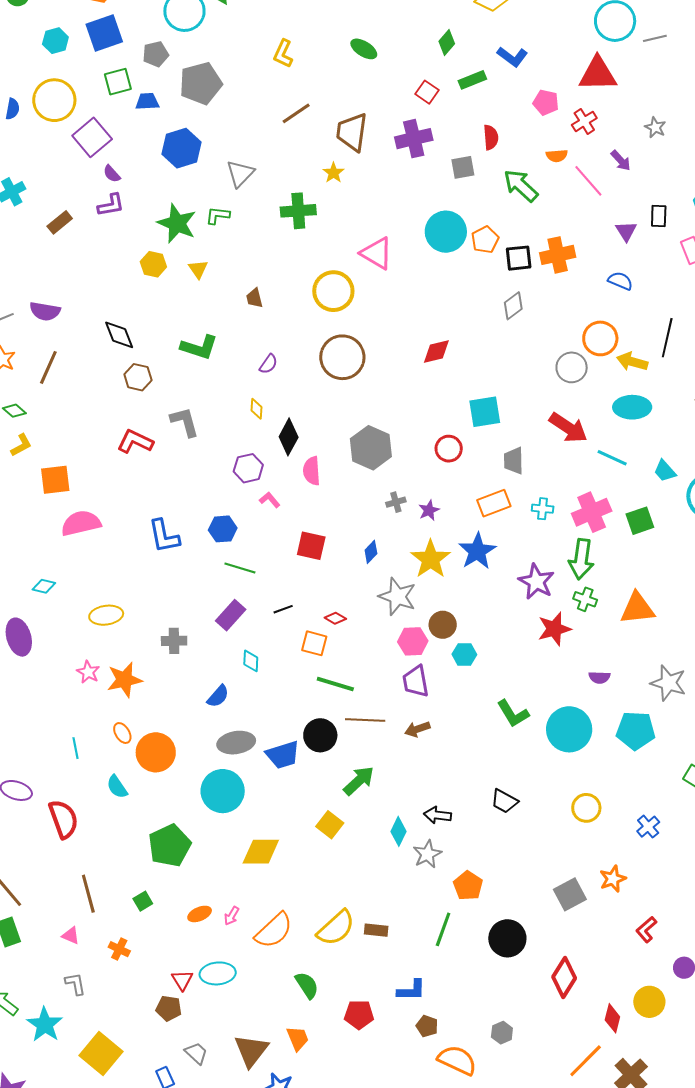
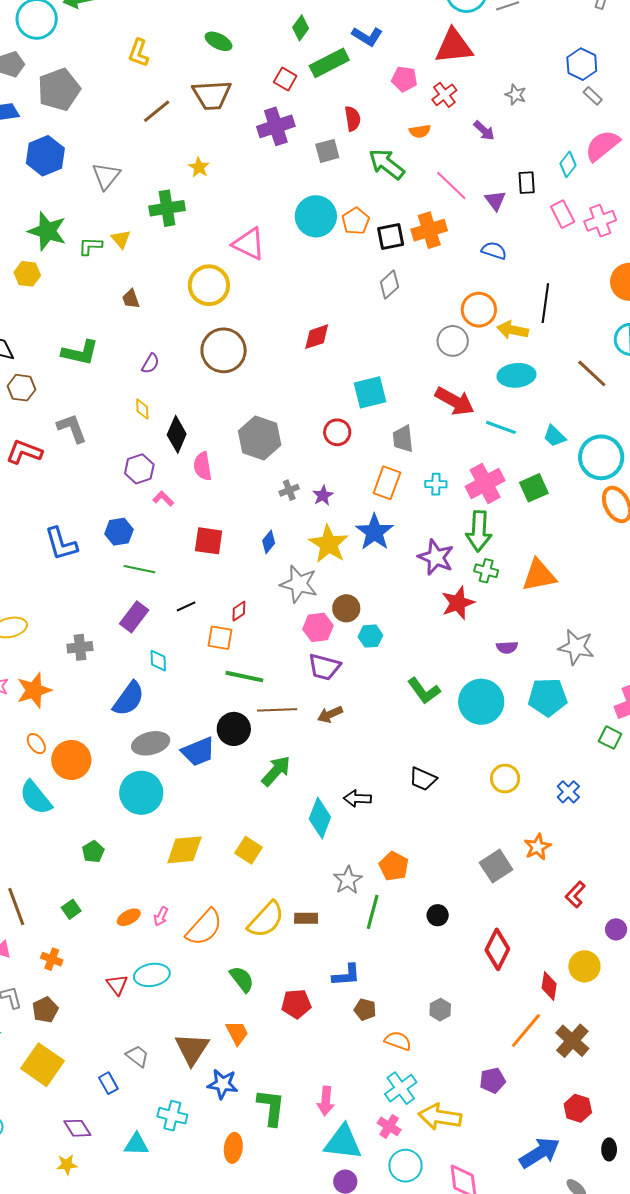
green rectangle: (472, 80) -> (329, 63), size x1.4
brown trapezoid: (352, 132) -> (212, 95), moved, turned -96
pink line: (588, 181) -> (451, 185), moved
green L-shape: (218, 215) -> (90, 246), moved
yellow triangle: (198, 269) -> (121, 239), moved
orange rectangle: (494, 503) -> (387, 483), turned -44
red diamond: (335, 618) -> (239, 611), turned -60
purple trapezoid: (416, 681) -> (324, 667), turned -60
blue semicircle: (218, 696) -> (129, 699), size x1.5
cyan semicircle: (117, 787) -> (36, 798), size x1.5
yellow square: (330, 825) -> (249, 850), moved
cyan diamond: (398, 831) -> (320, 818), size x1.4
green pentagon: (170, 846) -> (93, 852), size x0.5
gray star: (427, 854) -> (348, 880), moved
black circle: (507, 938) -> (438, 915), size x0.6
brown pentagon: (169, 1008) -> (45, 1010), moved, turned -30
orange semicircle: (457, 1060) -> (398, 1041), size x0.7

